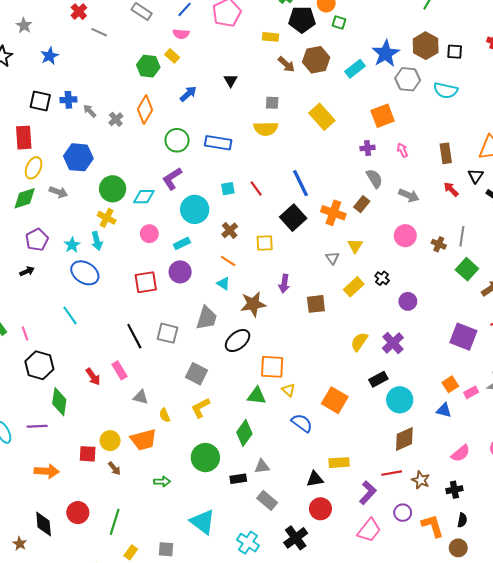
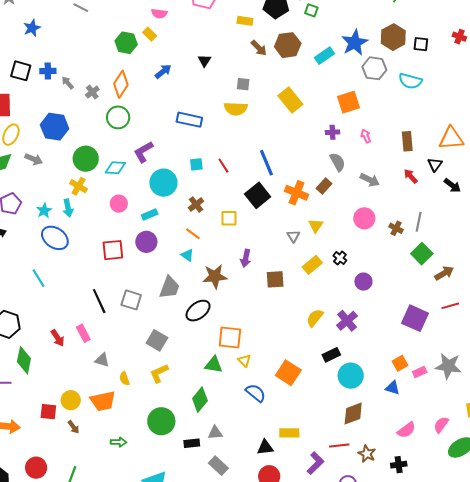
green circle: (177, 140) -> (118, 117), moved

